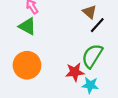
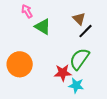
green triangle: (27, 26) -> (43, 27), moved

